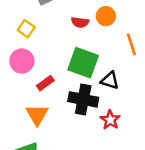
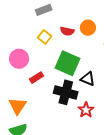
yellow square: (26, 29) -> (45, 37), moved
orange triangle: (37, 115) -> (18, 106), moved

